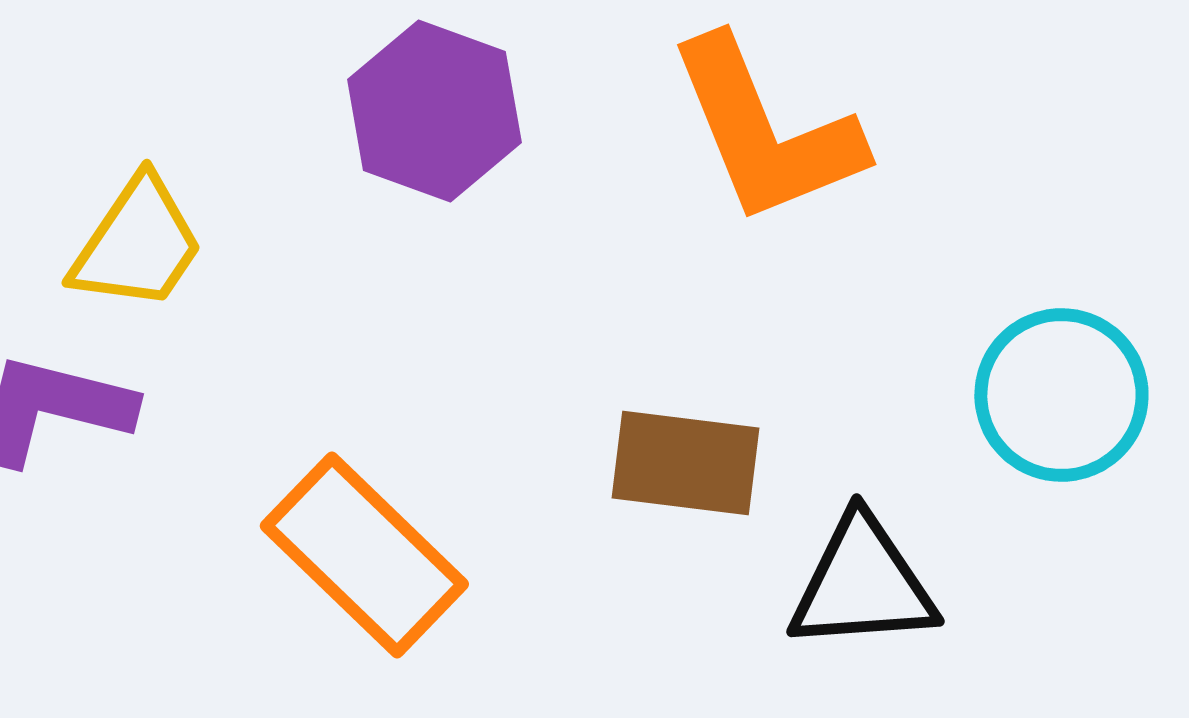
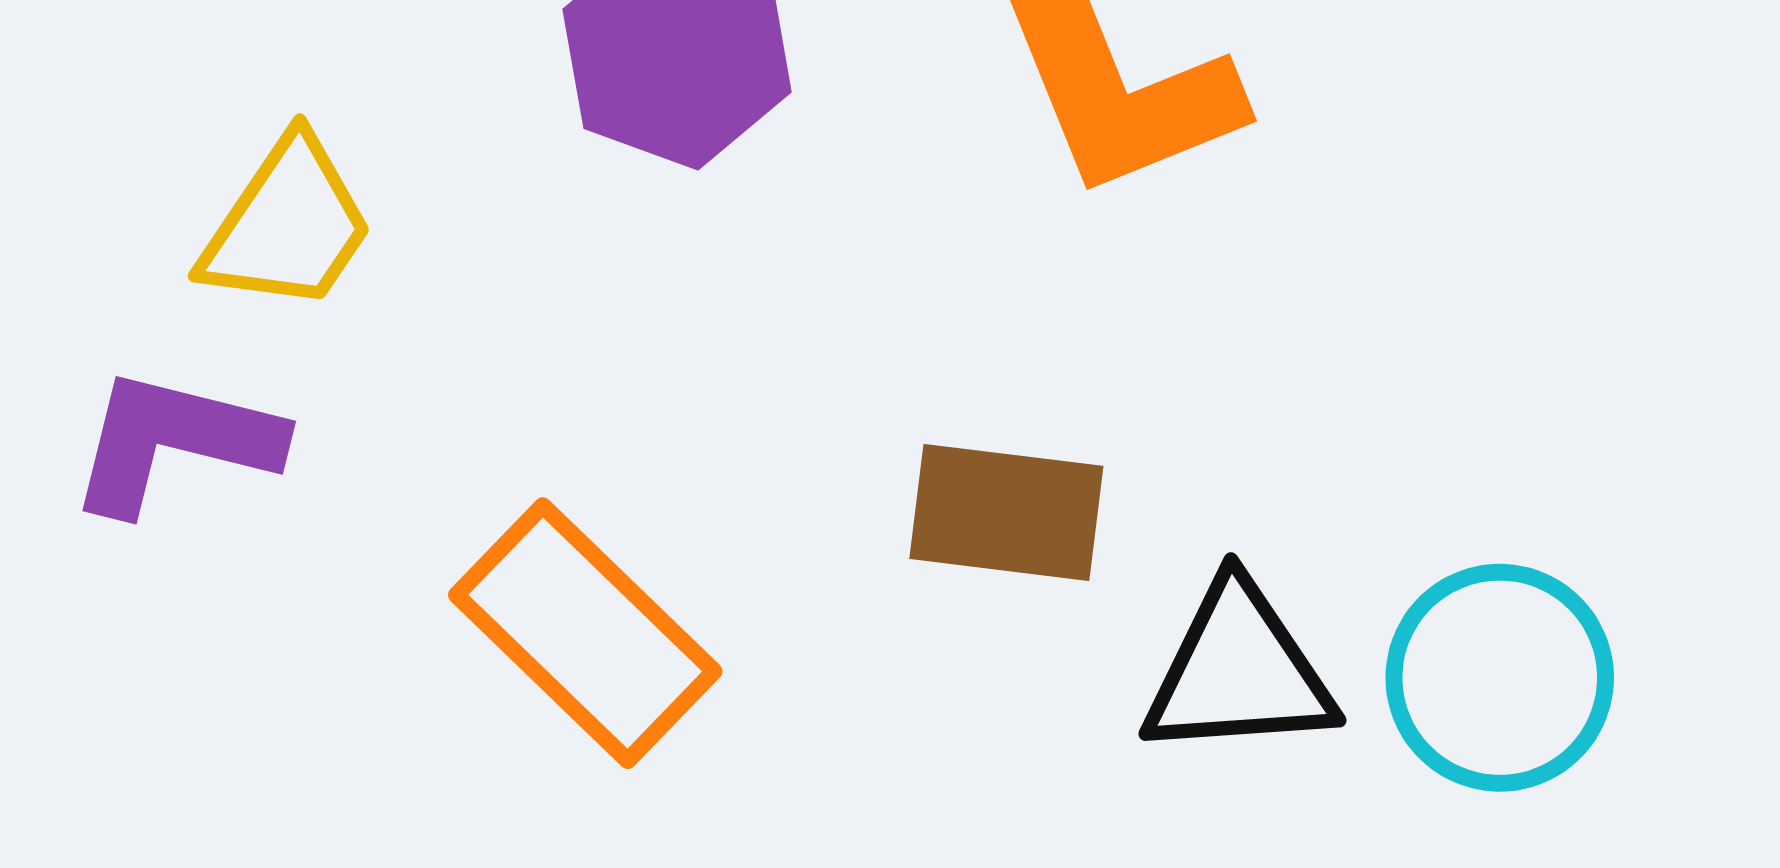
cyan circle: (1061, 395) -> (1500, 678), moved

